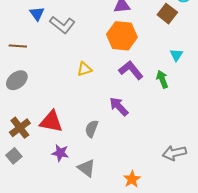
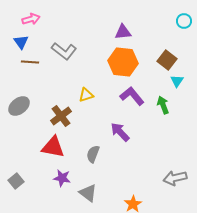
blue triangle: (37, 14) -> (21, 42), moved
brown square: (167, 14) -> (167, 60), moved
brown line: (18, 46) -> (30, 62), moved
brown cross: (20, 128) -> (61, 116), moved

